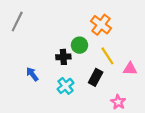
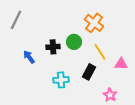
black cross: (63, 57) -> (53, 47), moved
blue arrow: (32, 74) -> (29, 57), moved
cyan cross: (66, 86) -> (61, 80), turned 35

